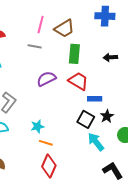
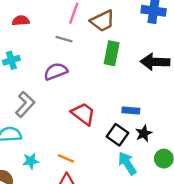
black arrow: (110, 57) -> (155, 62), size x1.6
purple semicircle: (46, 79) -> (56, 71), moved
red trapezoid: (78, 81) -> (83, 114), moved
cyan star: (37, 126) -> (31, 161), moved

